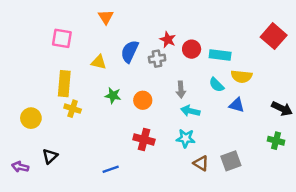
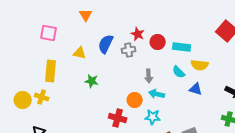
orange circle: (143, 100) -> (135, 100), moved
yellow cross: (73, 109) -> (42, 97), moved

